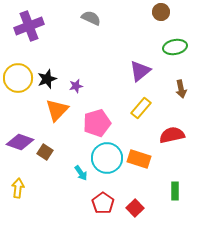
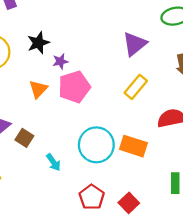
black star: (47, 79) -> (38, 43), moved
orange triangle: (57, 110) -> (38, 89), size x0.7
pink pentagon: (97, 123) -> (74, 87), moved
cyan arrow: (81, 173) -> (53, 162), moved

